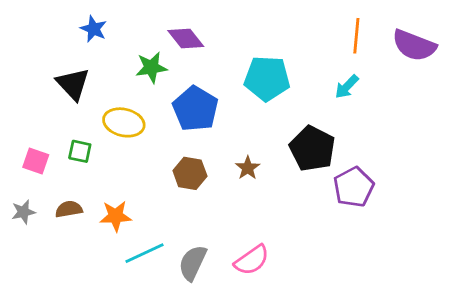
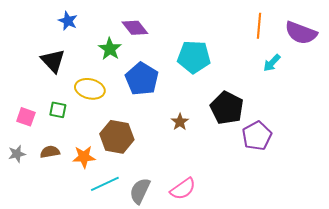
green star: (151, 67) -> (110, 49), turned -30
cyan arrow: (347, 87) -> (272, 63), moved
brown hexagon: (190, 173) -> (117, 137), moved, size x1.4

